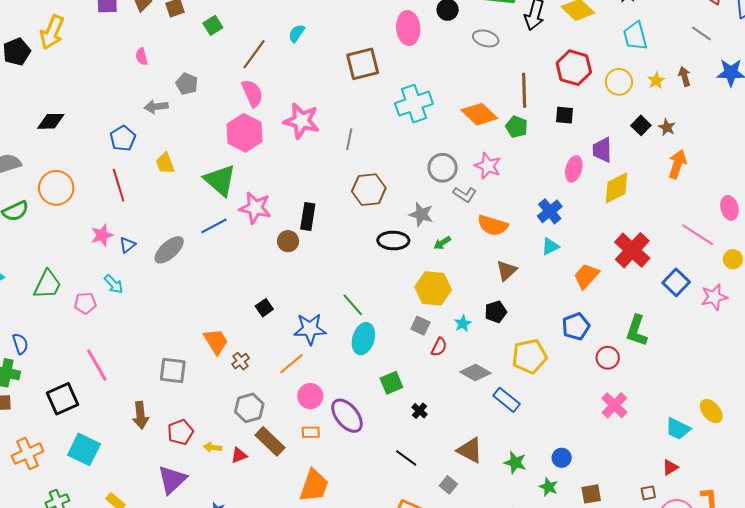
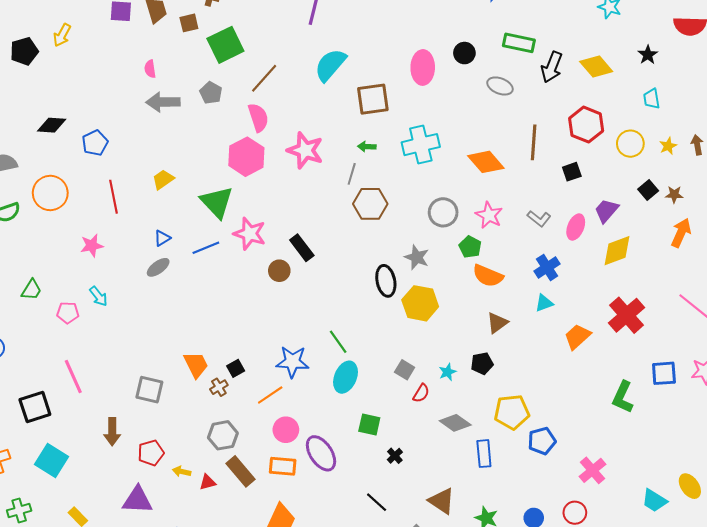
green square: (213, 25) -> (225, 45), size x1.8
yellow arrow: (52, 32) -> (62, 35), size x0.7
cyan semicircle: (297, 33) -> (330, 65), moved, size x1.8
cyan trapezoid: (635, 36) -> (652, 99), size x0.7
gray pentagon: (187, 84) -> (211, 93), moved
gray arrow: (156, 107) -> (163, 102), moved, size x1.4
black square: (564, 115) -> (572, 172), turned -30
green pentagon: (517, 127) -> (470, 247), moved
brown star: (667, 127) -> (674, 194), turned -30
blue pentagon: (123, 138) -> (95, 143), moved
purple trapezoid: (602, 150) -> (606, 211), turned 36
yellow trapezoid: (165, 163) -> (163, 179), turned 70
brown hexagon: (369, 190) -> (370, 204), moved
gray L-shape: (465, 194) -> (539, 219), moved
black rectangle: (308, 216) -> (302, 248), turned -52
black ellipse: (393, 241) -> (386, 281), turned 72
green arrow: (442, 243) -> (367, 147), moved, turned 30
blue triangle: (127, 245) -> (162, 238), moved
gray ellipse: (169, 250) -> (158, 267), size x0.7
blue square: (676, 282) -> (664, 373), moved, turned 36
green trapezoid: (47, 284) -> (31, 290), size x0.7
yellow hexagon: (433, 288) -> (420, 303), moved
black square: (264, 308) -> (236, 368), moved
blue pentagon: (576, 326) -> (542, 441), moved
red circle: (608, 358) -> (575, 513), moved
green square: (391, 383) -> (369, 425), turned 30
blue rectangle: (506, 400) -> (484, 454), turned 40
orange rectangle: (311, 432) -> (283, 466), size x1.5
purple triangle: (172, 480) -> (138, 500), turned 40

